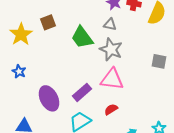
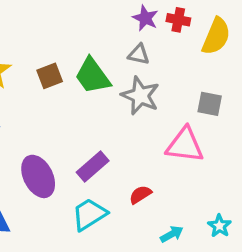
brown square: (48, 22) -> (50, 76), moved
gray square: (159, 61) -> (210, 104), moved
pink triangle: (112, 79) -> (185, 145), moved

